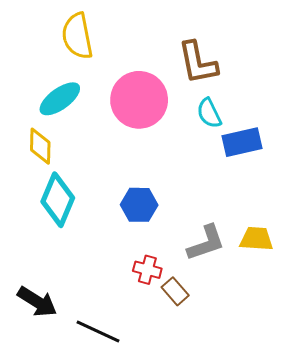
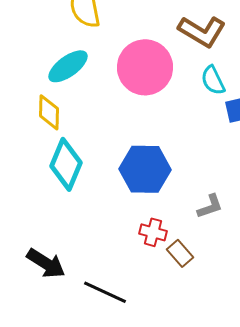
brown L-shape: (198, 63) -> (202, 31), turned -48
blue hexagon: (139, 205) -> (145, 169), size x1.4
gray L-shape: (206, 243) -> (210, 206), size x0.7

